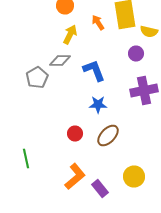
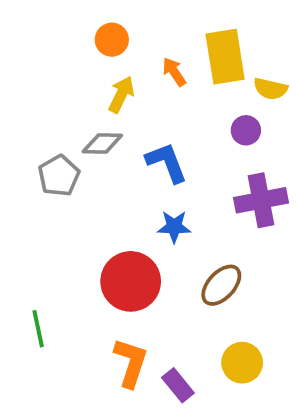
red circle: (75, 134) -> (131, 281), size x2.0
brown ellipse: (108, 136) -> (221, 285), moved
orange L-shape: (75, 176) -> (131, 363), turned -32

